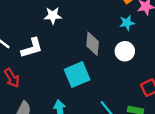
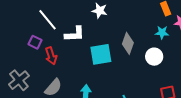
cyan square: (77, 75) -> (101, 54), moved

